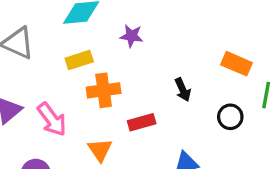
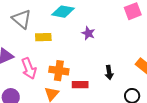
yellow rectangle: (79, 60) -> (43, 37), moved
orange cross: (104, 90) -> (59, 71), moved

